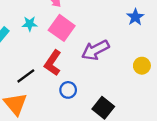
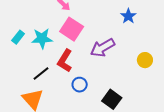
blue star: (135, 17) -> (128, 16), moved
cyan star: (30, 24) -> (42, 38), moved, size x1.5

